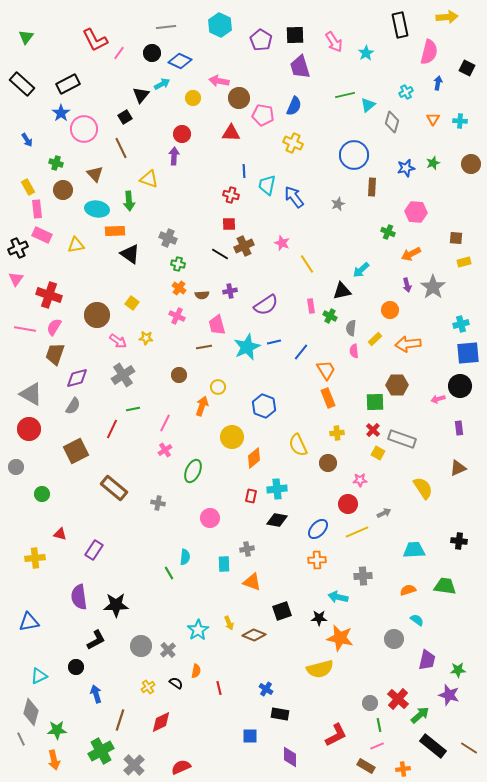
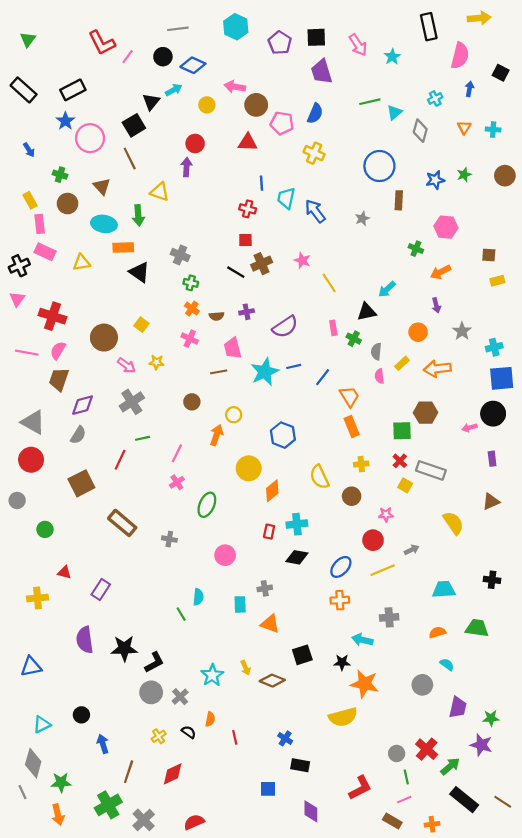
black square: (125, 117) -> (134, 125), size x1.5
gray star: (433, 287) -> (462, 331), moved, size x0.7
black L-shape: (96, 640) -> (154, 662), moved

